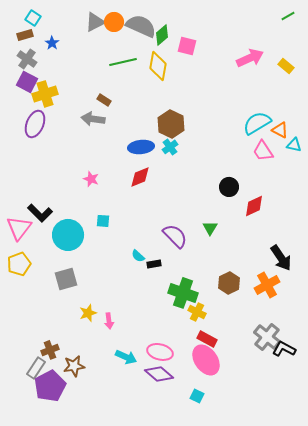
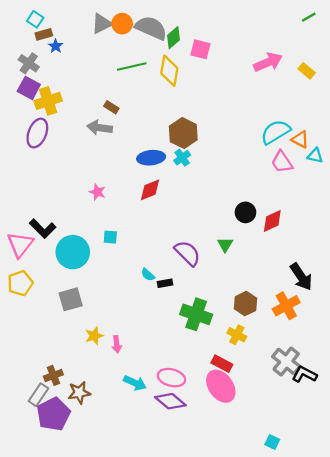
brown rectangle: (25, 35) -> (44, 34), moved
black circle: (229, 187) -> (245, 212), moved
yellow cross: (197, 312) -> (237, 335), moved
cyan square: (197, 396) -> (272, 442), moved

